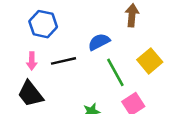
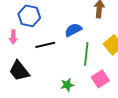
pink arrow: (32, 61) -> (13, 37), moved
green line: (115, 72) -> (86, 54), turned 35

